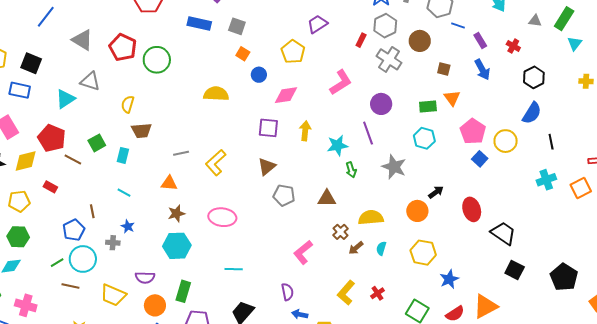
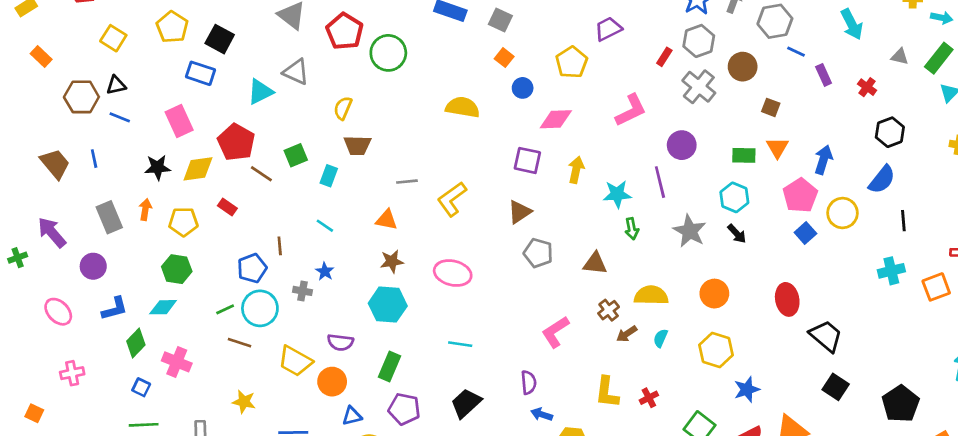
blue arrow: (482, 70) -> (823, 160), moved, turned -140
black arrow: (436, 192) -> (737, 234), moved, turned 77
yellow L-shape: (346, 293) -> (607, 392), turned -40
orange circle: (155, 305) -> (332, 382), moved

